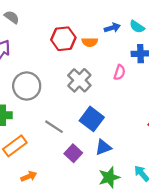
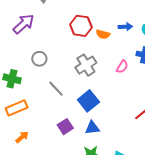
gray circle: (27, 86) -> (39, 59), size x0.6
gray line: (54, 127) -> (56, 89), moved
orange arrow: (29, 176) -> (22, 137), turned -32

